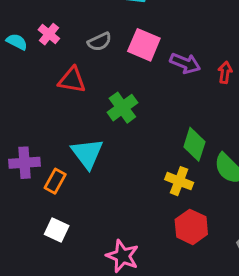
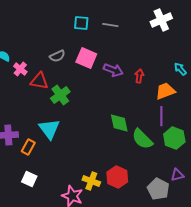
pink cross: (49, 34) -> (20, 69), moved
green cross: (122, 108) -> (60, 95), moved
green diamond: (194, 144) -> (119, 123), turned -30
yellow cross: (179, 181) -> (91, 181), moved

